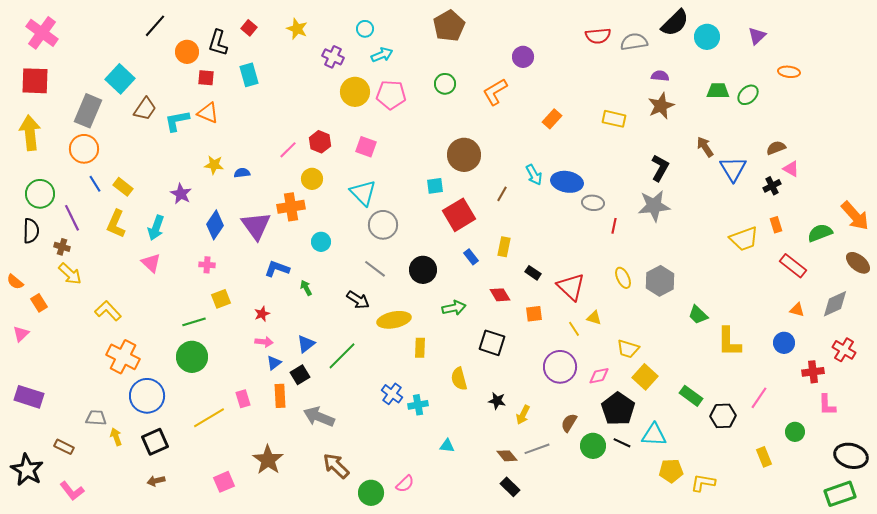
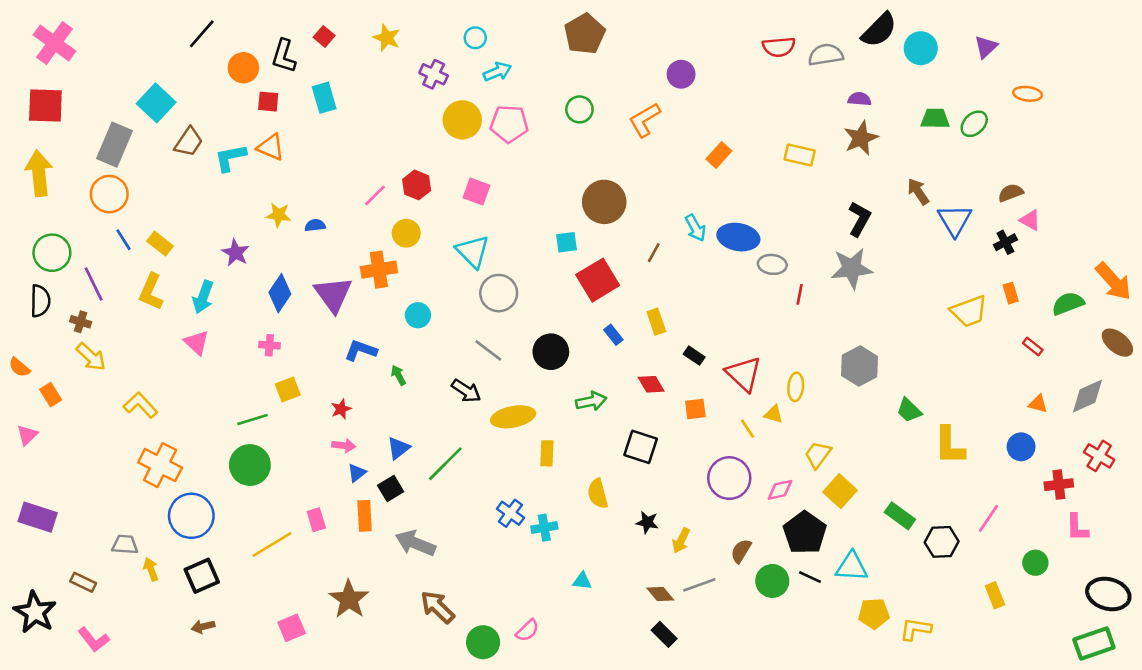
yellow rectangle: (504, 247) -> (656, 322), turned -30
red rectangle: (793, 266) -> (1033, 346), size x0.6
yellow ellipse: (623, 278) -> (796, 387), moved, turned 30
yellow trapezoid: (628, 349) -> (818, 455), turned 110

